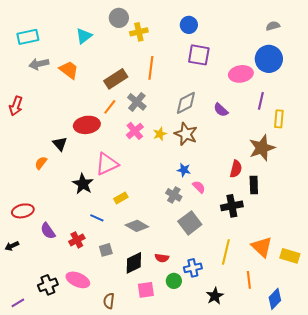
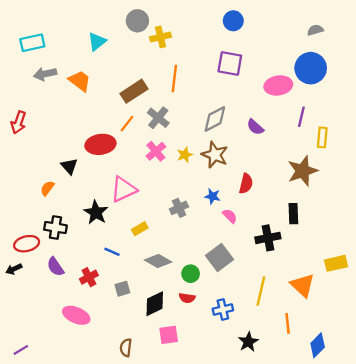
blue circle: (189, 25) -> (233, 21), moved
red semicircle: (236, 169) -> (246, 184), moved
gray cross: (174, 195) -> (179, 208), moved, turned 35
black arrow: (12, 246) -> (14, 269), moved
yellow rectangle: (290, 256) -> (336, 263), moved, turned -30
pink ellipse: (78, 280) -> (76, 315), moved
green circle: (174, 281) -> (191, 274), moved
black cross: (48, 285) -> (55, 227), moved, turned 30

